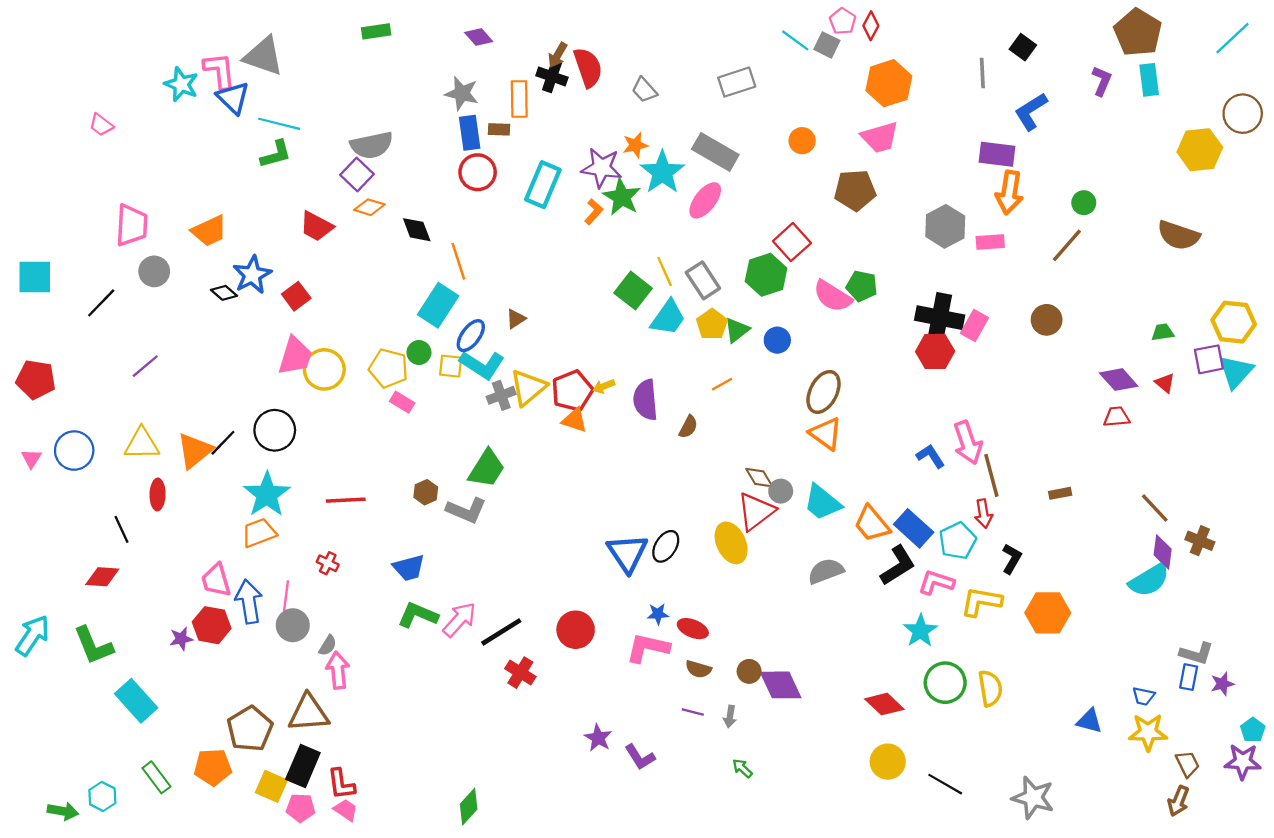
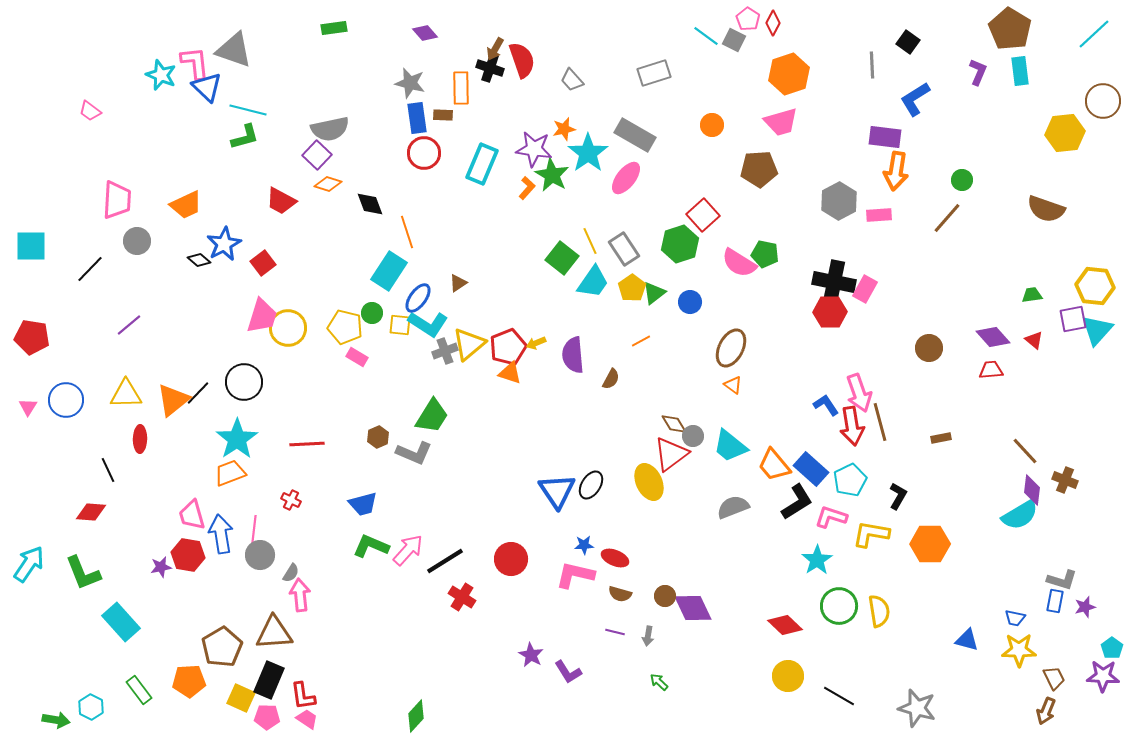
brown circle: (1047, 320) -> (929, 348), moved
orange triangle: (826, 434) -> (733, 385), size x0.6
red arrow: (983, 514) -> (852, 426), moved, size x1.5

